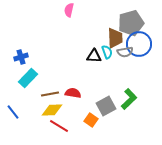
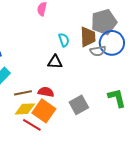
cyan semicircle: (107, 52) -> (64, 40), moved
black triangle: (94, 56) -> (55, 62), moved
green L-shape: (129, 99) -> (117, 98), moved, turned -60
orange square: (91, 120) -> (44, 111), moved, size x1.6

